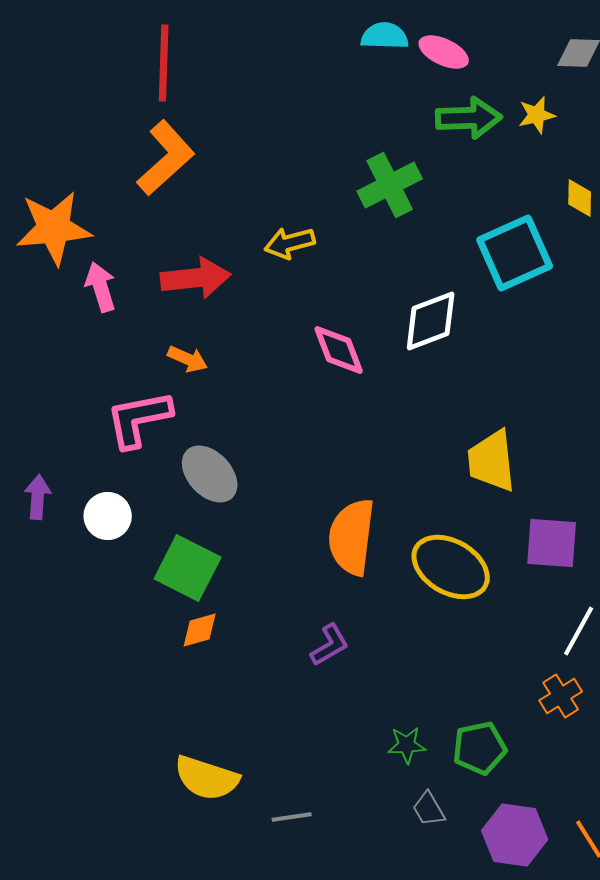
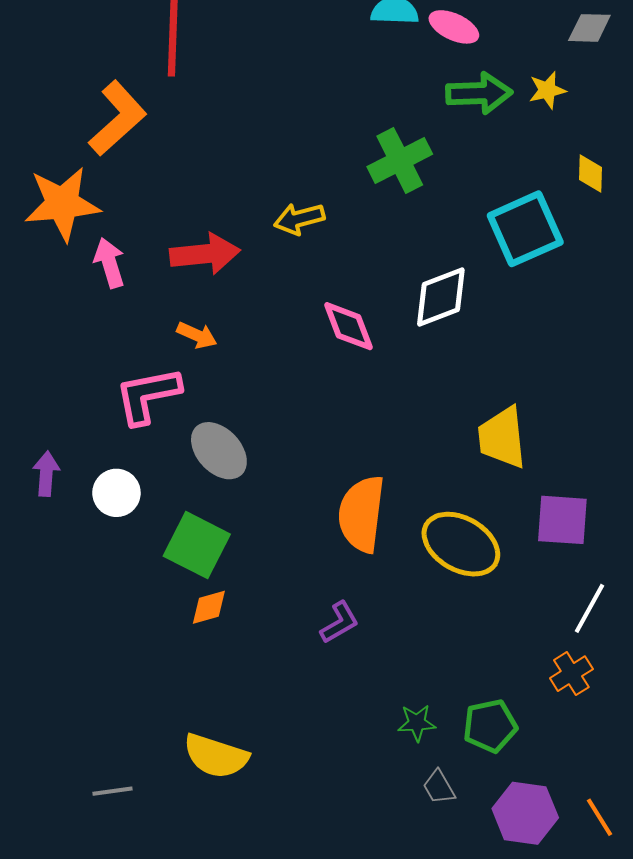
orange L-shape: (166, 158) -> (117, 118), moved
gray line: (292, 817) -> (112, 791), moved

